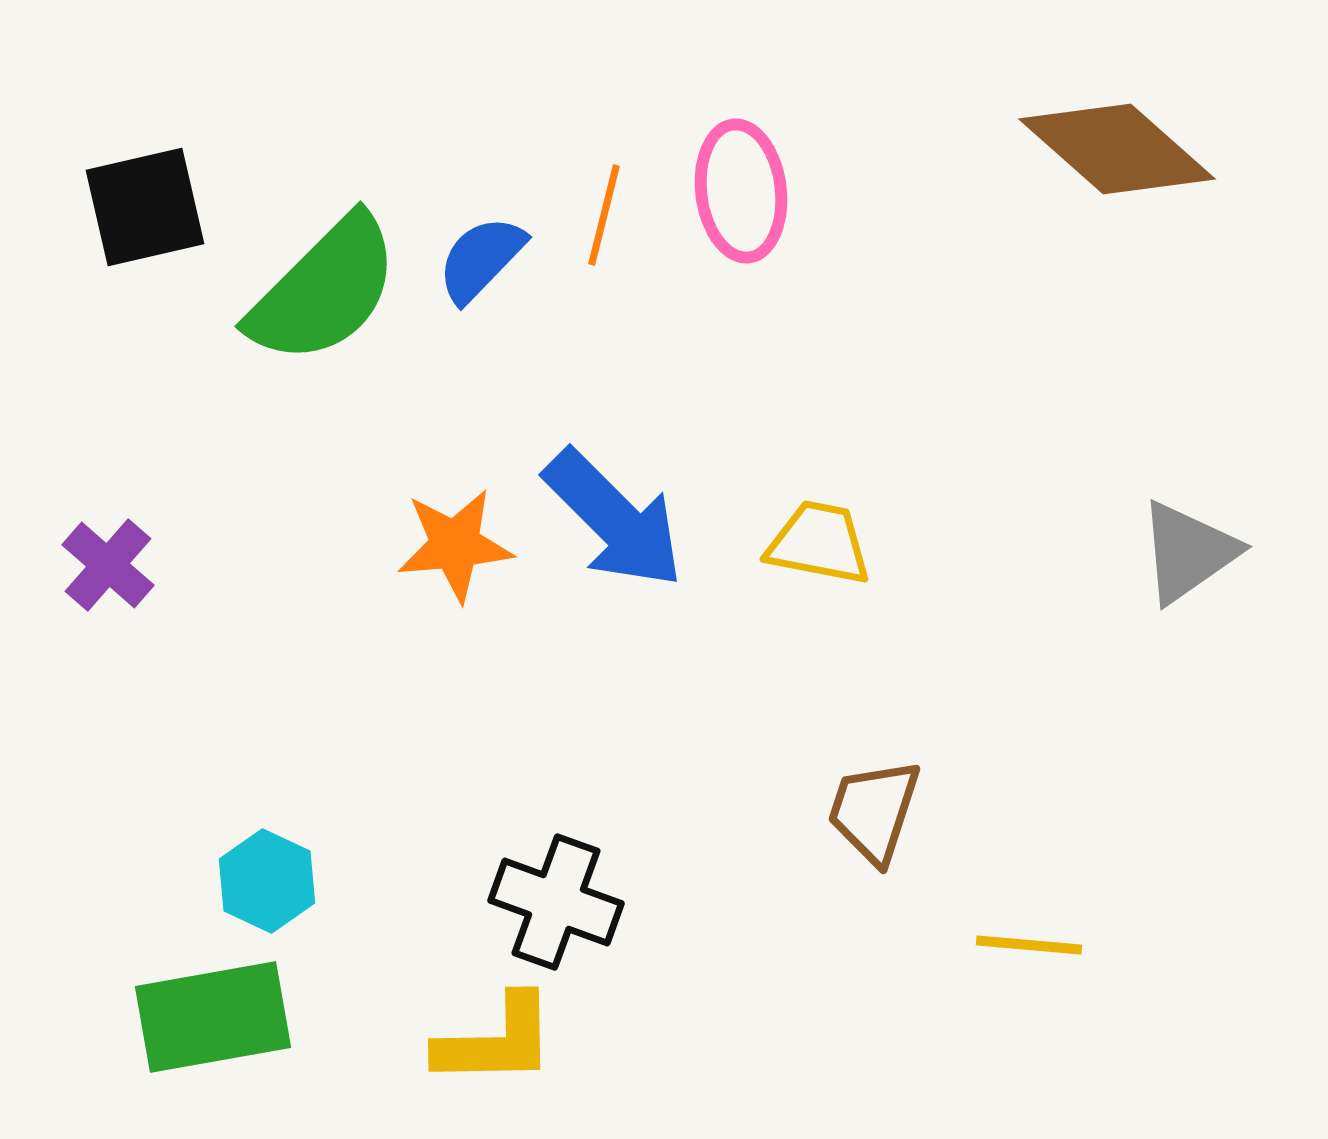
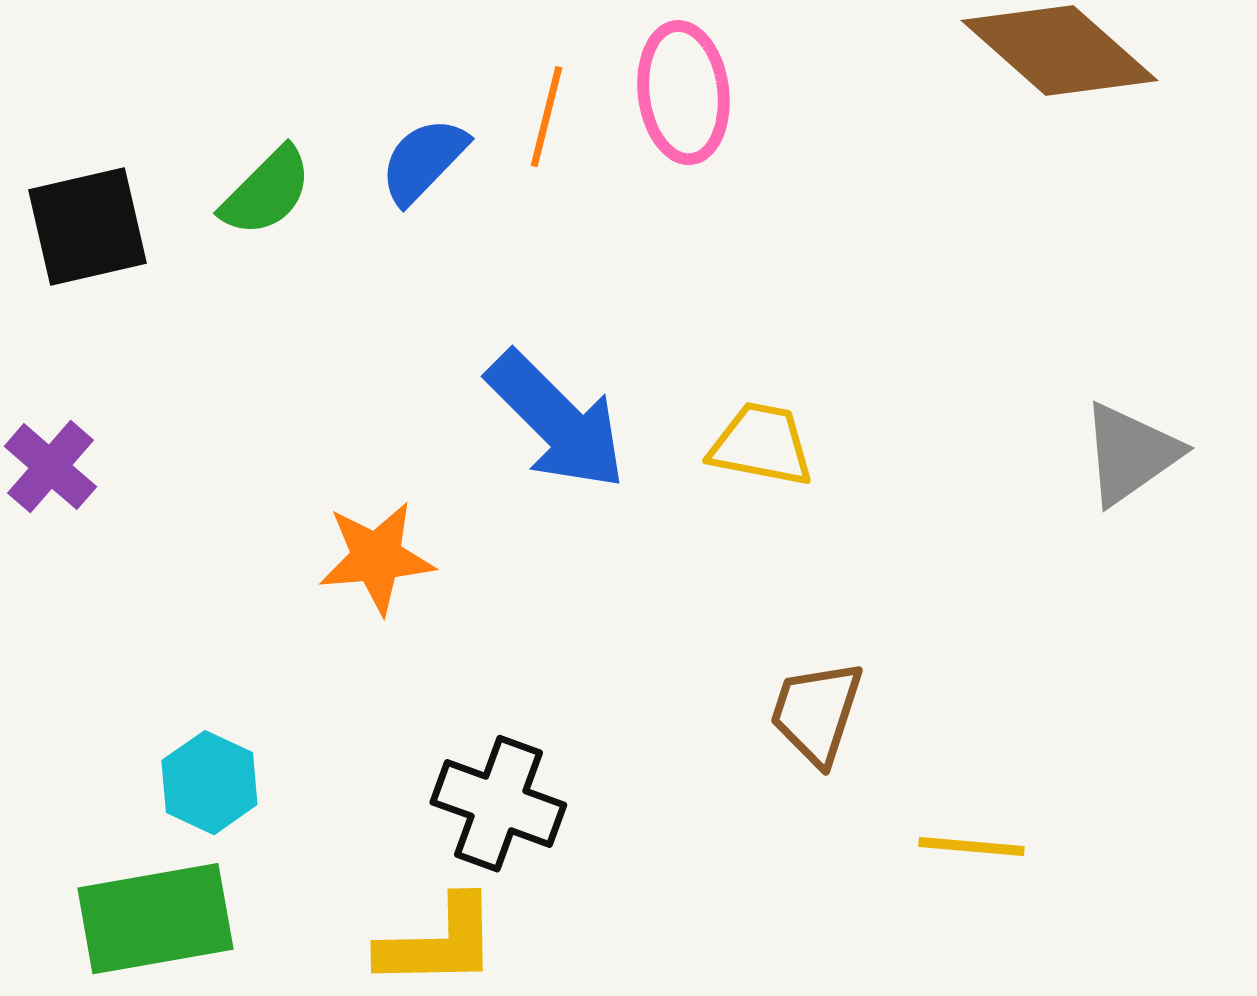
black square: (145, 207) -> (87, 227), moved
green semicircle: (324, 290) -> (266, 192), size x0.6
orange star: (455, 545) -> (376, 558), moved

